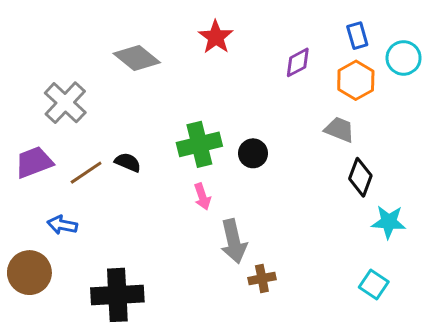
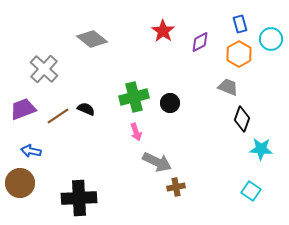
red star: (216, 37) -> (163, 31), moved
blue arrow: (62, 225) -> (31, 151), moved
gray arrow: (234, 241) -> (157, 162), turned -52

